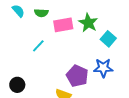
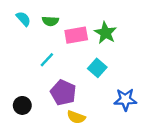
cyan square: (108, 39) -> (97, 68), moved
blue star: (103, 68) -> (125, 100), moved
purple pentagon: (77, 76) -> (63, 93), moved

